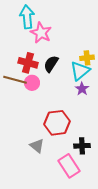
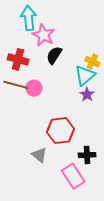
yellow cross: (87, 58) -> (92, 62), turned 32
red cross: (28, 63) -> (18, 59), moved
black semicircle: (51, 64) -> (54, 55), moved

